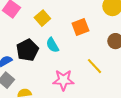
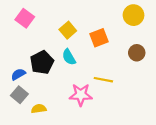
yellow square: (42, 18) -> (68, 30), moved
yellow line: (94, 66) -> (103, 80), moved, turned -36

